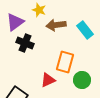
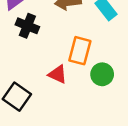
red triangle: (48, 80) -> (58, 74), turned 49

